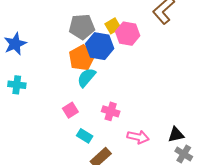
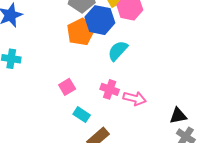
cyan semicircle: (86, 77) -> (118, 51), moved
pink arrow: (138, 137) -> (135, 98), moved

